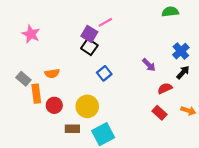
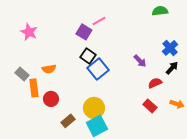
black square: (89, 47) -> (88, 56), moved
blue square: (104, 73) -> (98, 69), size x1.5
yellow circle: (87, 106) -> (94, 108), moved
brown rectangle: (72, 129) -> (68, 121), turned -40

